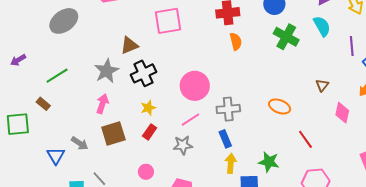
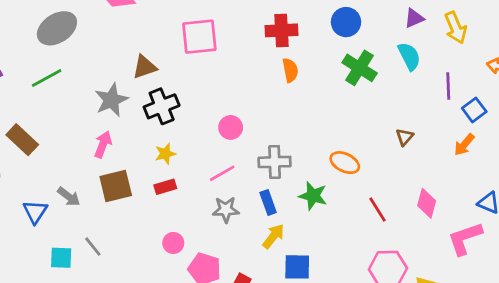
green line: (57, 76) -> (47, 78), moved
pink circle: (195, 86) -> (231, 127), size x0.6
brown rectangle: (43, 104) -> (22, 140), size x1.6
pink diamond: (342, 113) -> (427, 203), moved
red rectangle: (150, 132) -> (165, 187), turned 35
gray star: (183, 145) -> (226, 210), moved
green star: (269, 162) -> (313, 196), moved
yellow arrow: (231, 163) -> (273, 236), turned 30
pink circle: (146, 172) -> (173, 243), moved

